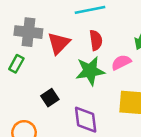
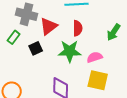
pink semicircle: (121, 62) -> (95, 57), moved
black square: (50, 98) -> (36, 48), moved

